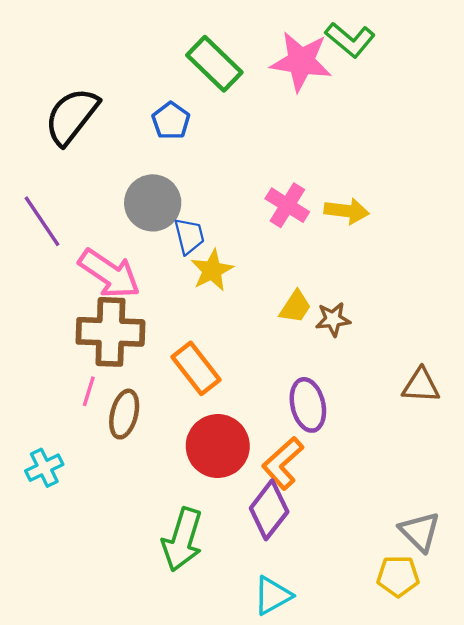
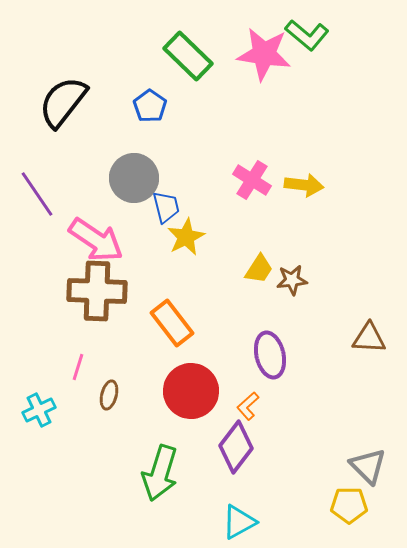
pink line: (89, 391) -> (78, 367), moved
brown ellipse: (124, 414) -> (109, 395), moved, size x0.7
orange L-shape: (283, 463) -> (248, 406), size x0.6

